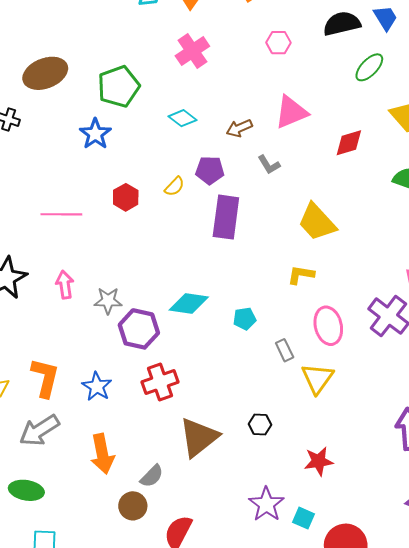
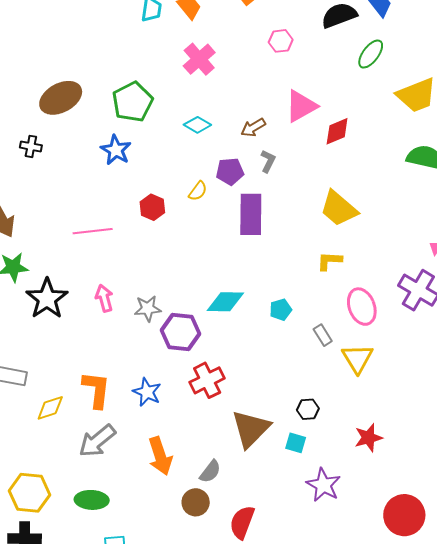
red diamond: (349, 143) -> (337, 131), moved
gray L-shape: (269, 165) -> (268, 161), moved, turned -115
cyan square: (304, 518) -> (296, 443), moved

